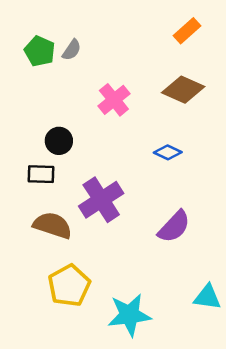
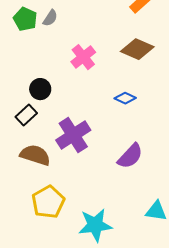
black rectangle: (41, 174) -> (26, 115), turned -45

